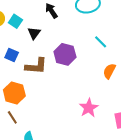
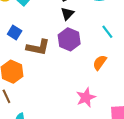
black triangle: (34, 33) -> (67, 14), moved
orange semicircle: (109, 71) -> (100, 63), moved

